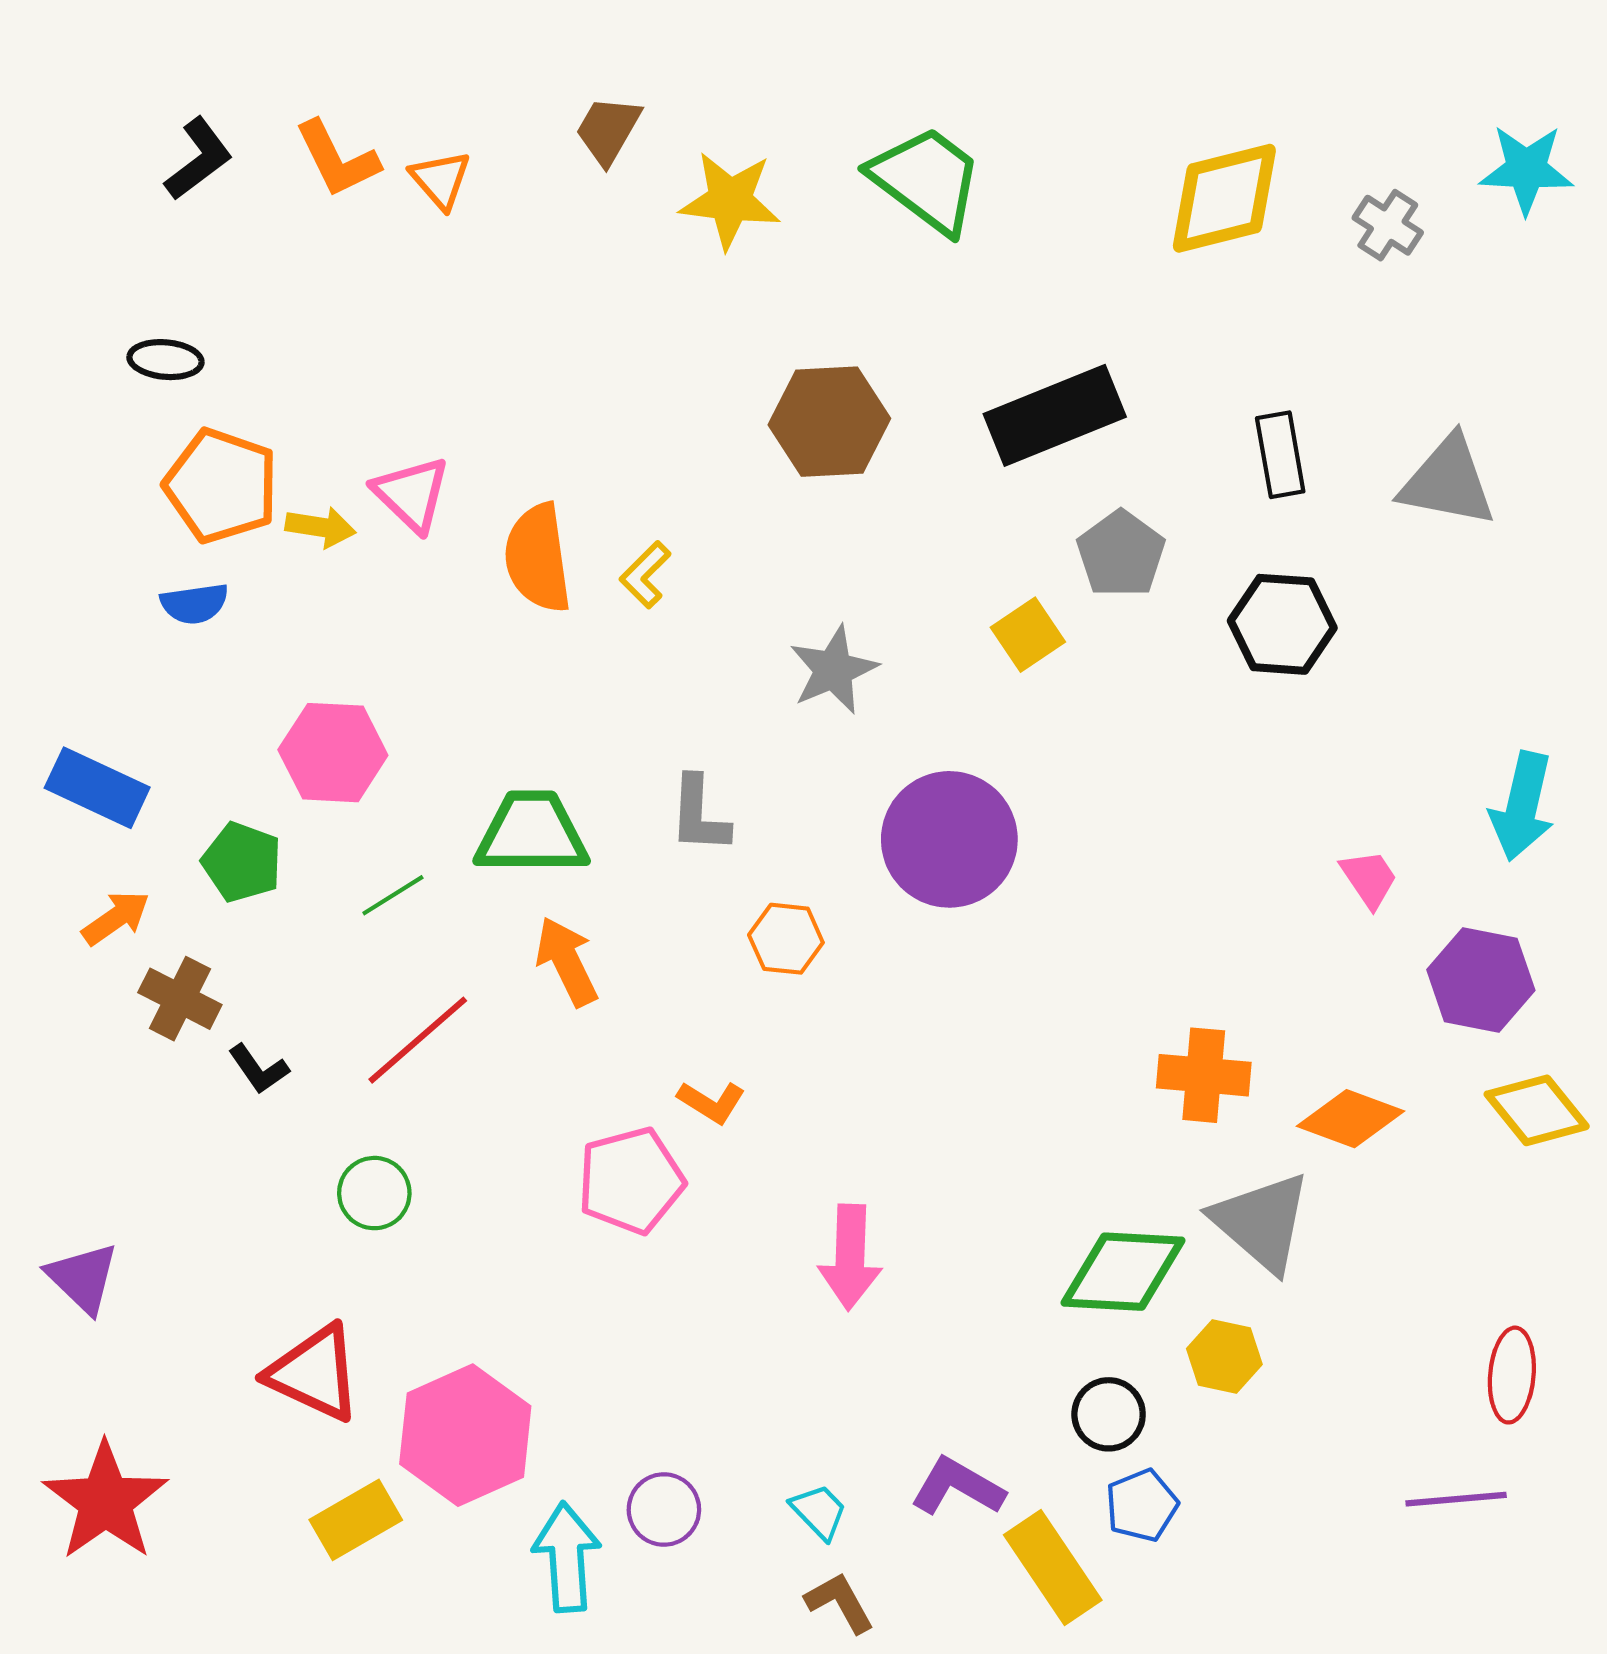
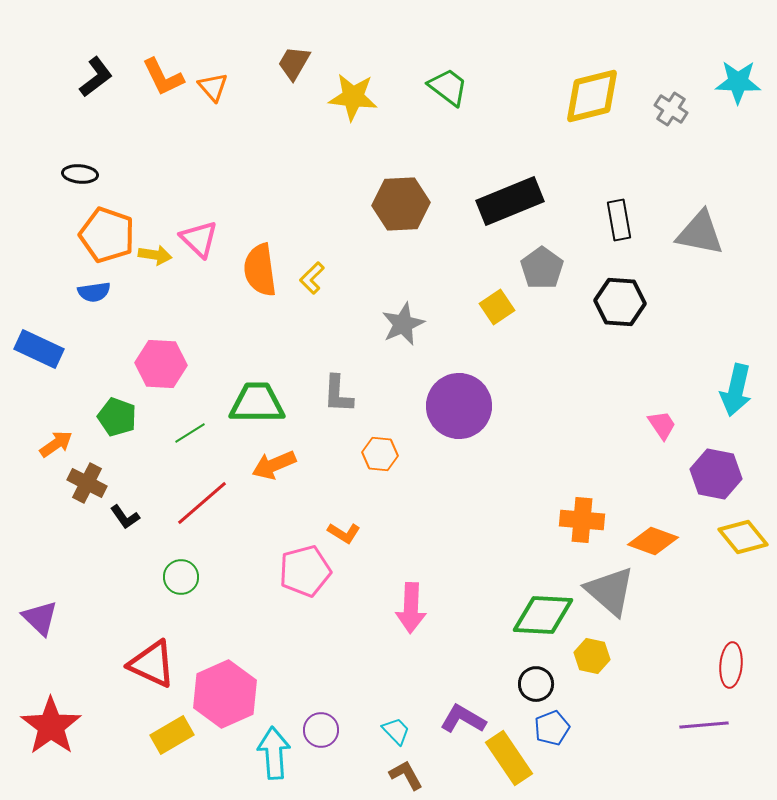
green trapezoid: (927, 180) -> (448, 87), size x0.7
blue rectangle: (97, 788) -> (39, 349), moved
orange arrow: (567, 961) -> (274, 465), turned -87

